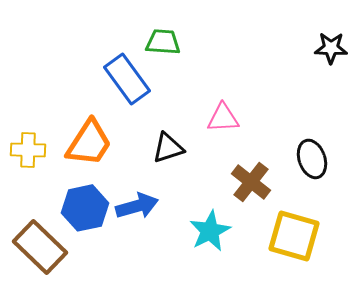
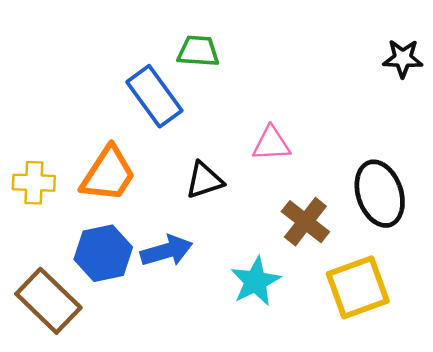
black ellipse: (312, 159) -> (380, 194), size x1.4
yellow square: (294, 236) -> (358, 287), turned -36

